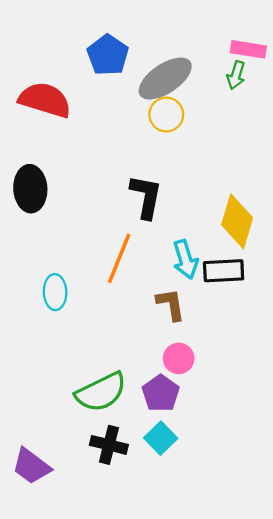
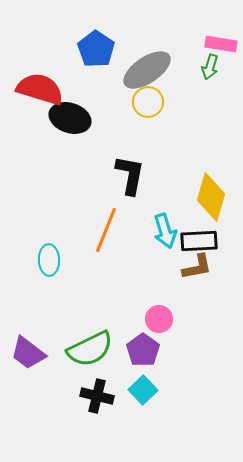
black ellipse: (30, 189) -> (70, 118), moved, turned -69
brown L-shape: (171, 304) -> (197, 267), moved, turned 88
purple trapezoid: (31, 466) -> (28, 353), moved

